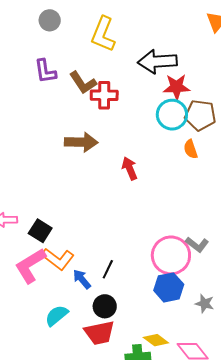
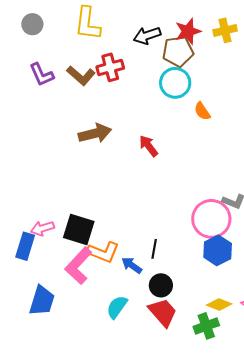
black arrow: (157, 61) -> (147, 35), size x0.7
red star: (177, 87) -> (188, 31), moved
red cross: (104, 95) -> (110, 67), moved
brown pentagon: (200, 115) -> (178, 51), moved
black square: (40, 231) -> (79, 230), size x1.4
red trapezoid: (99, 333) -> (163, 312), turned -104

